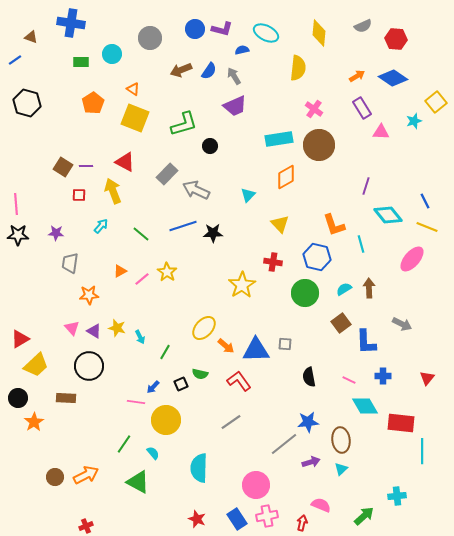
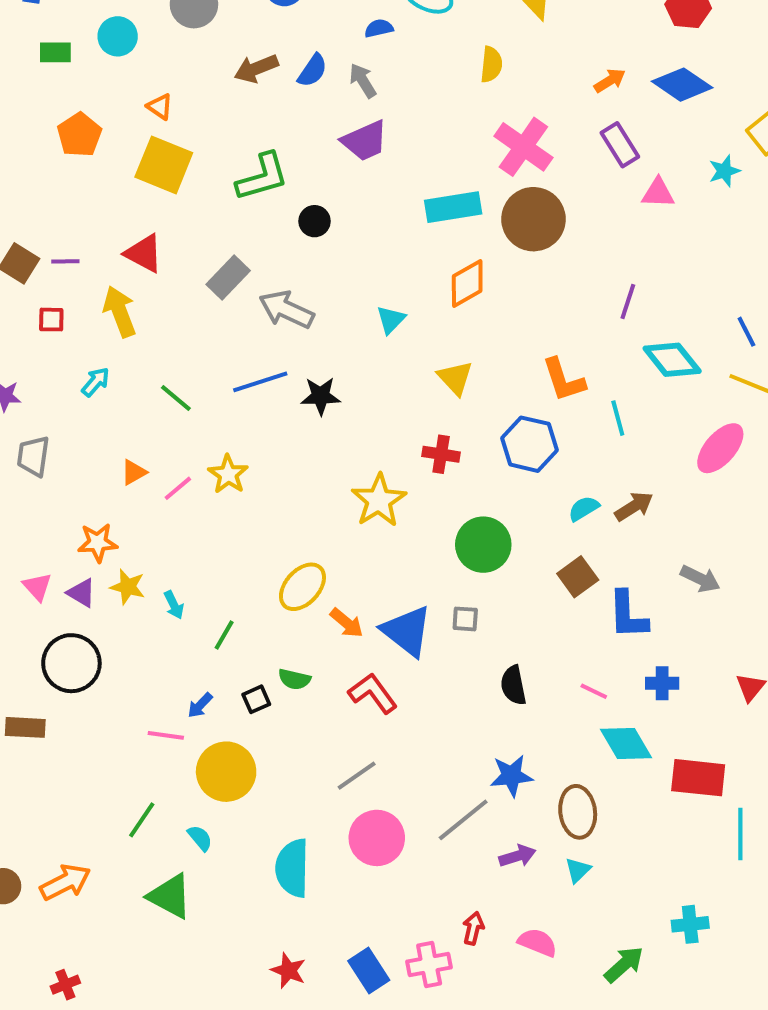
yellow semicircle: (298, 68) -> (491, 64), size x0.7
pink cross: (314, 109) -> (523, 147), size x1.6
brown arrow: (369, 288) -> (634, 506), turned 60
green circle: (305, 293) -> (483, 545), moved
orange star: (89, 295) -> (98, 543), moved
blue triangle: (256, 350) -> (407, 631), turned 40
pink circle: (256, 485) -> (377, 838), moved
red arrow: (302, 523) -> (473, 928), moved

